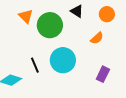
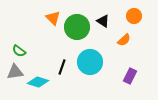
black triangle: (77, 11) -> (103, 21), moved
black line: (35, 65) -> (62, 67), turned 42

